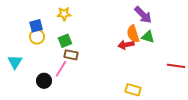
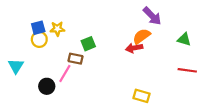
yellow star: (64, 14) -> (57, 29), moved
orange semicircle: (133, 34) -> (142, 36), turned 72
green triangle: (148, 37) -> (184, 39), moved
green square: (65, 41) -> (88, 44), moved

